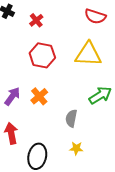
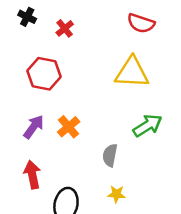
red hexagon: (42, 55) -> (44, 74), moved

